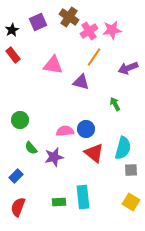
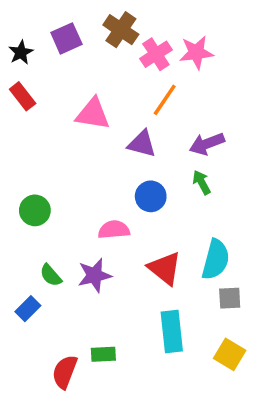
purple arrow: (128, 68) -> (207, 144), moved
blue circle: (86, 129) -> (151, 196), moved
green semicircle: (31, 148) -> (51, 275), moved
cyan rectangle: (83, 197) -> (172, 331), moved
red semicircle: (18, 207) -> (65, 372), moved

